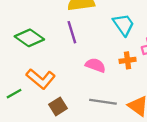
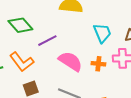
purple line: (72, 32) -> (47, 41), moved, turned 66
pink semicircle: (95, 65) -> (70, 61), size x1.4

